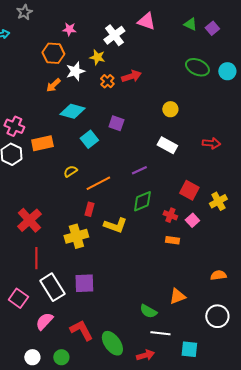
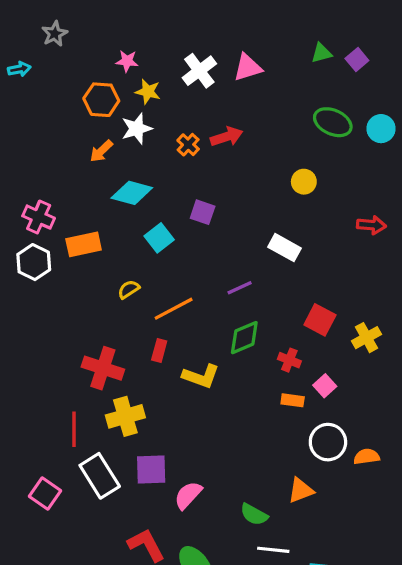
pink triangle: (146, 21) -> (248, 68), moved, turned -36
green triangle: (190, 24) -> (322, 53), turned -40
yellow star: (97, 57) -> (148, 92), moved
yellow circle: (170, 109) -> (304, 182), moved
red arrow: (211, 143) -> (371, 225), moved
red cross: (29, 220) -> (103, 368), moved, turned -30
pink square: (192, 220) -> (325, 386), moved
yellow cross: (76, 236) -> (125, 416), moved
white circle: (217, 316) -> (328, 442), moved
pink semicircle: (44, 321) -> (188, 495), moved

